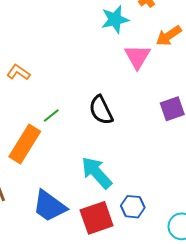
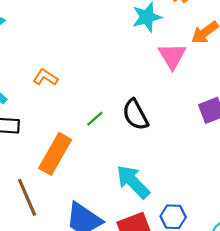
green line: (51, 116) -> (95, 119), moved

